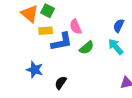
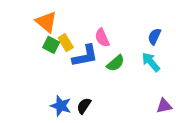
green square: (48, 11) -> (51, 45), moved
yellow rectangle: (46, 31) -> (66, 43), turned 64
blue star: (35, 70) -> (61, 106), moved

